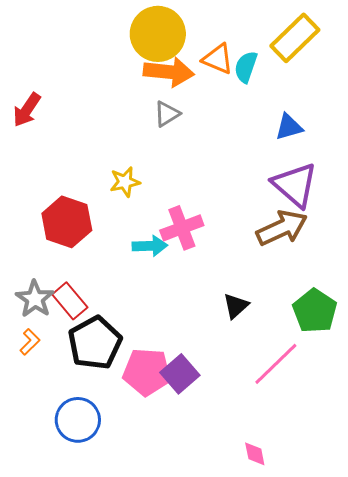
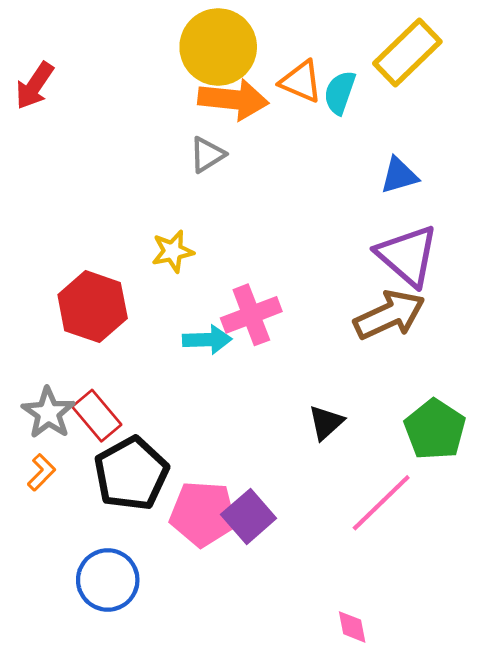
red arrow: (27, 110) -> (35, 86), moved
gray triangle: (167, 114) -> (207, 155), moved

